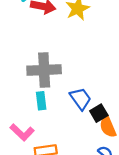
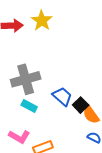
cyan rectangle: (41, 101) -> (29, 106), turned -42

